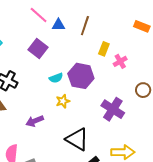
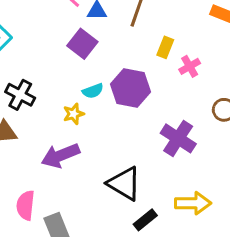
purple square: (38, 48) -> (82, 44), moved
yellow star: (63, 101) -> (74, 114), moved
purple arrow: (35, 121) -> (60, 156), size x1.4

